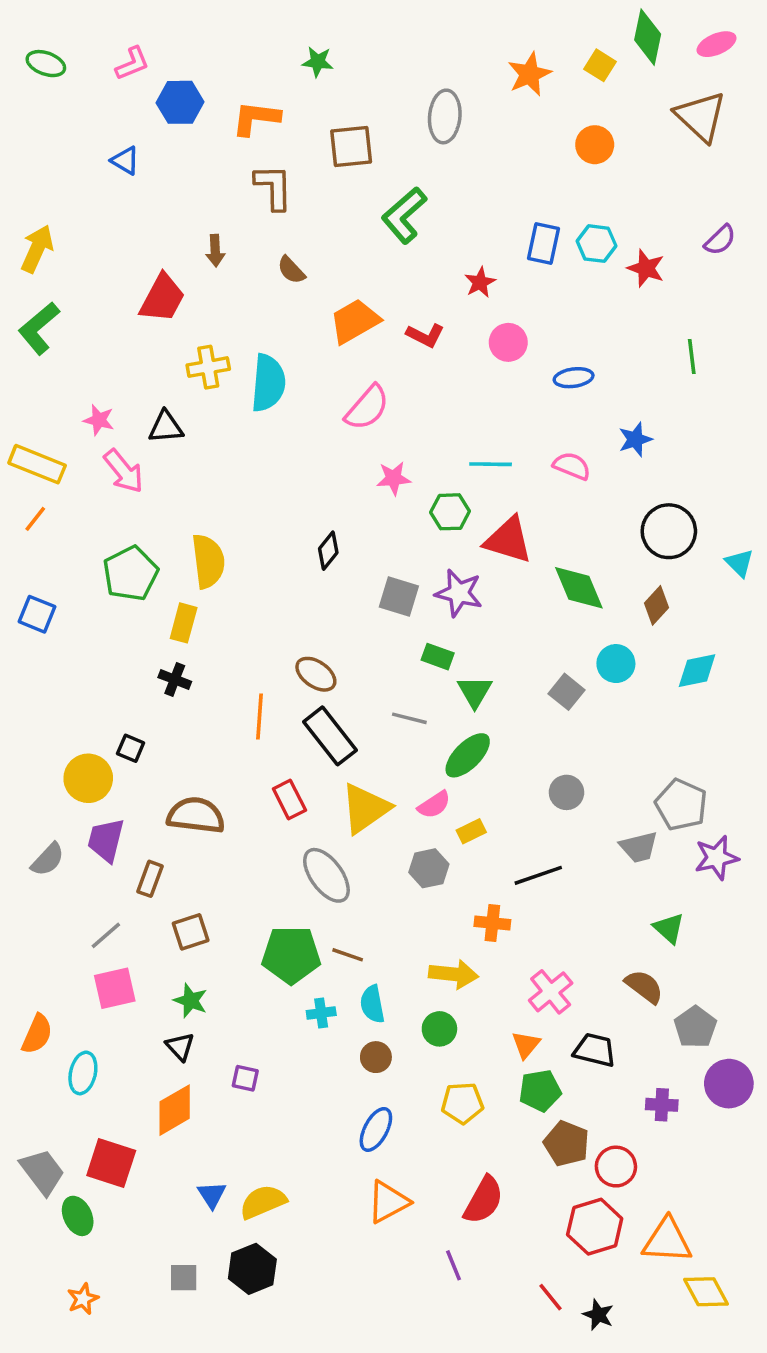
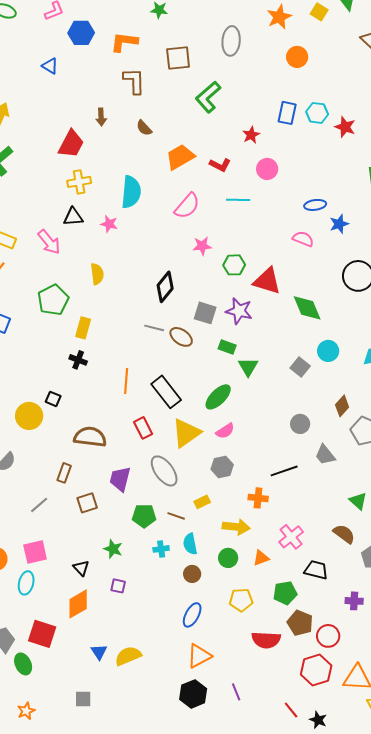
orange circle: (595, 145) -> (297, 57), moved
yellow cross: (208, 367) -> (79, 182), moved
blue ellipse: (574, 378) -> (315, 205), moved
pink star: (99, 420) -> (109, 224), moved
cyan line: (491, 464) -> (238, 200), moved
black diamond: (328, 551) -> (165, 287), size x1.4
yellow semicircle: (208, 561) -> (97, 274), moved, size x0.7
brown diamond: (656, 605) -> (342, 406), moved
brown ellipse: (316, 674) -> (181, 337), moved
gray line: (409, 718) -> (154, 328), moved
green ellipse: (468, 755) -> (218, 397), moved
yellow rectangle: (471, 831) -> (202, 502), moved
purple trapezoid: (106, 840) -> (120, 479), moved
gray trapezoid: (639, 847) -> (325, 455), moved, turned 65
green pentagon: (291, 955) -> (144, 516), size x0.7
pink square: (115, 988) -> (35, 552), moved
green star: (191, 1001) -> (113, 549), moved
orange triangle: (526, 1045) -> (261, 558), moved, turned 30
red semicircle: (484, 1200) -> (266, 640), moved, turned 64
black hexagon: (252, 1269) -> (193, 694), moved

